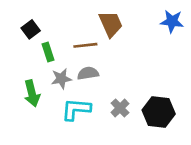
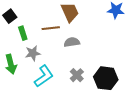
gray semicircle: (88, 73) -> (72, 42), moved
cyan L-shape: (76, 109) -> (44, 76), turned 140

